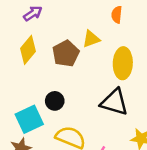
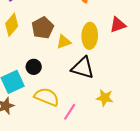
yellow triangle: (91, 39) -> (64, 42), moved

